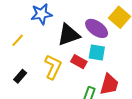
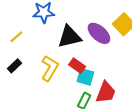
cyan square: (97, 52) -> (85, 77), moved
black rectangle: (20, 76) -> (15, 66), moved

